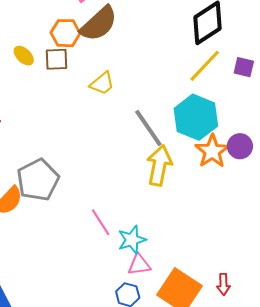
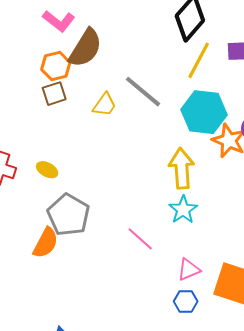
yellow ellipse: (24, 56) -> (47, 170), moved
gray line: (148, 128) -> (143, 92), moved
cyan star: (132, 240) -> (183, 210), moved

